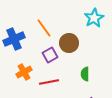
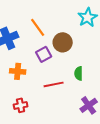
orange cross: (24, 72) -> (18, 71), turned 35
red line: (49, 82) -> (54, 84), moved

